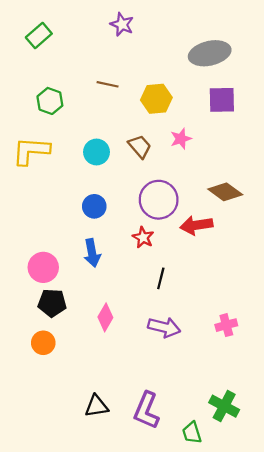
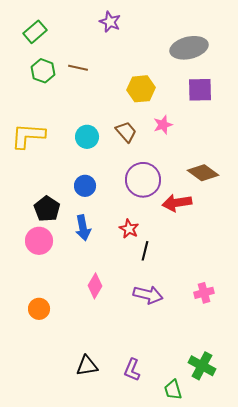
brown line: (108, 84) -> (78, 68), moved
green hexagon: (50, 101) -> (43, 71), moved
red star: (143, 237) -> (129, 229), moved
black pentagon: (52, 303) -> (47, 209), moved, turned 30
purple L-shape: (146, 410) -> (132, 370), size x0.7

